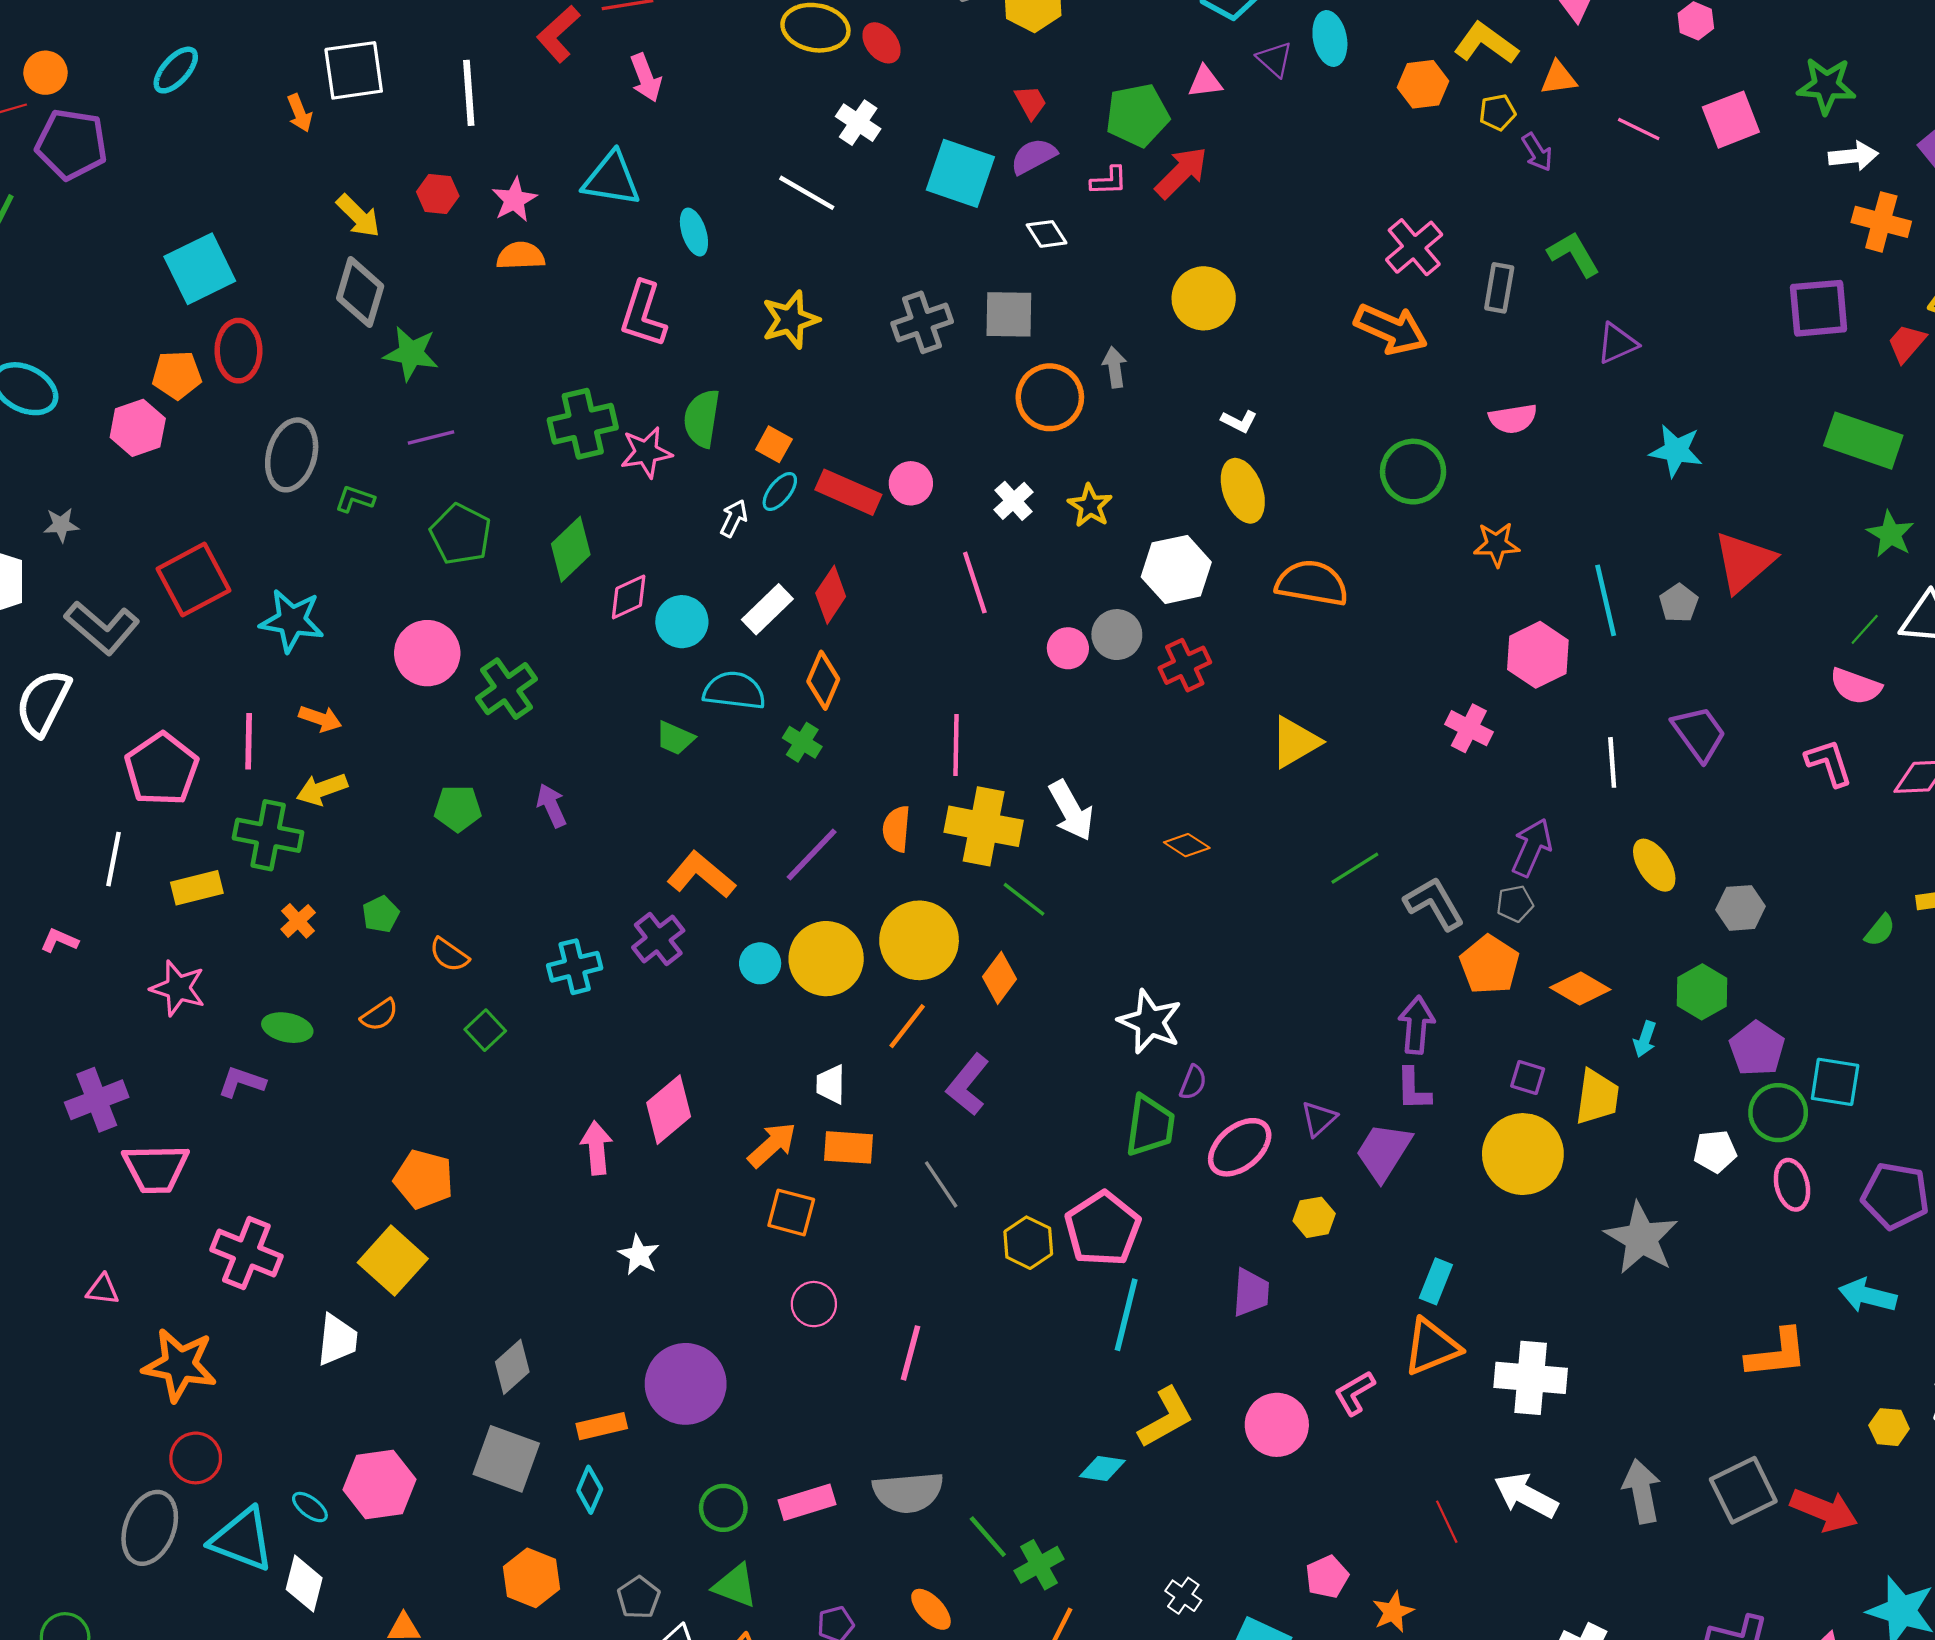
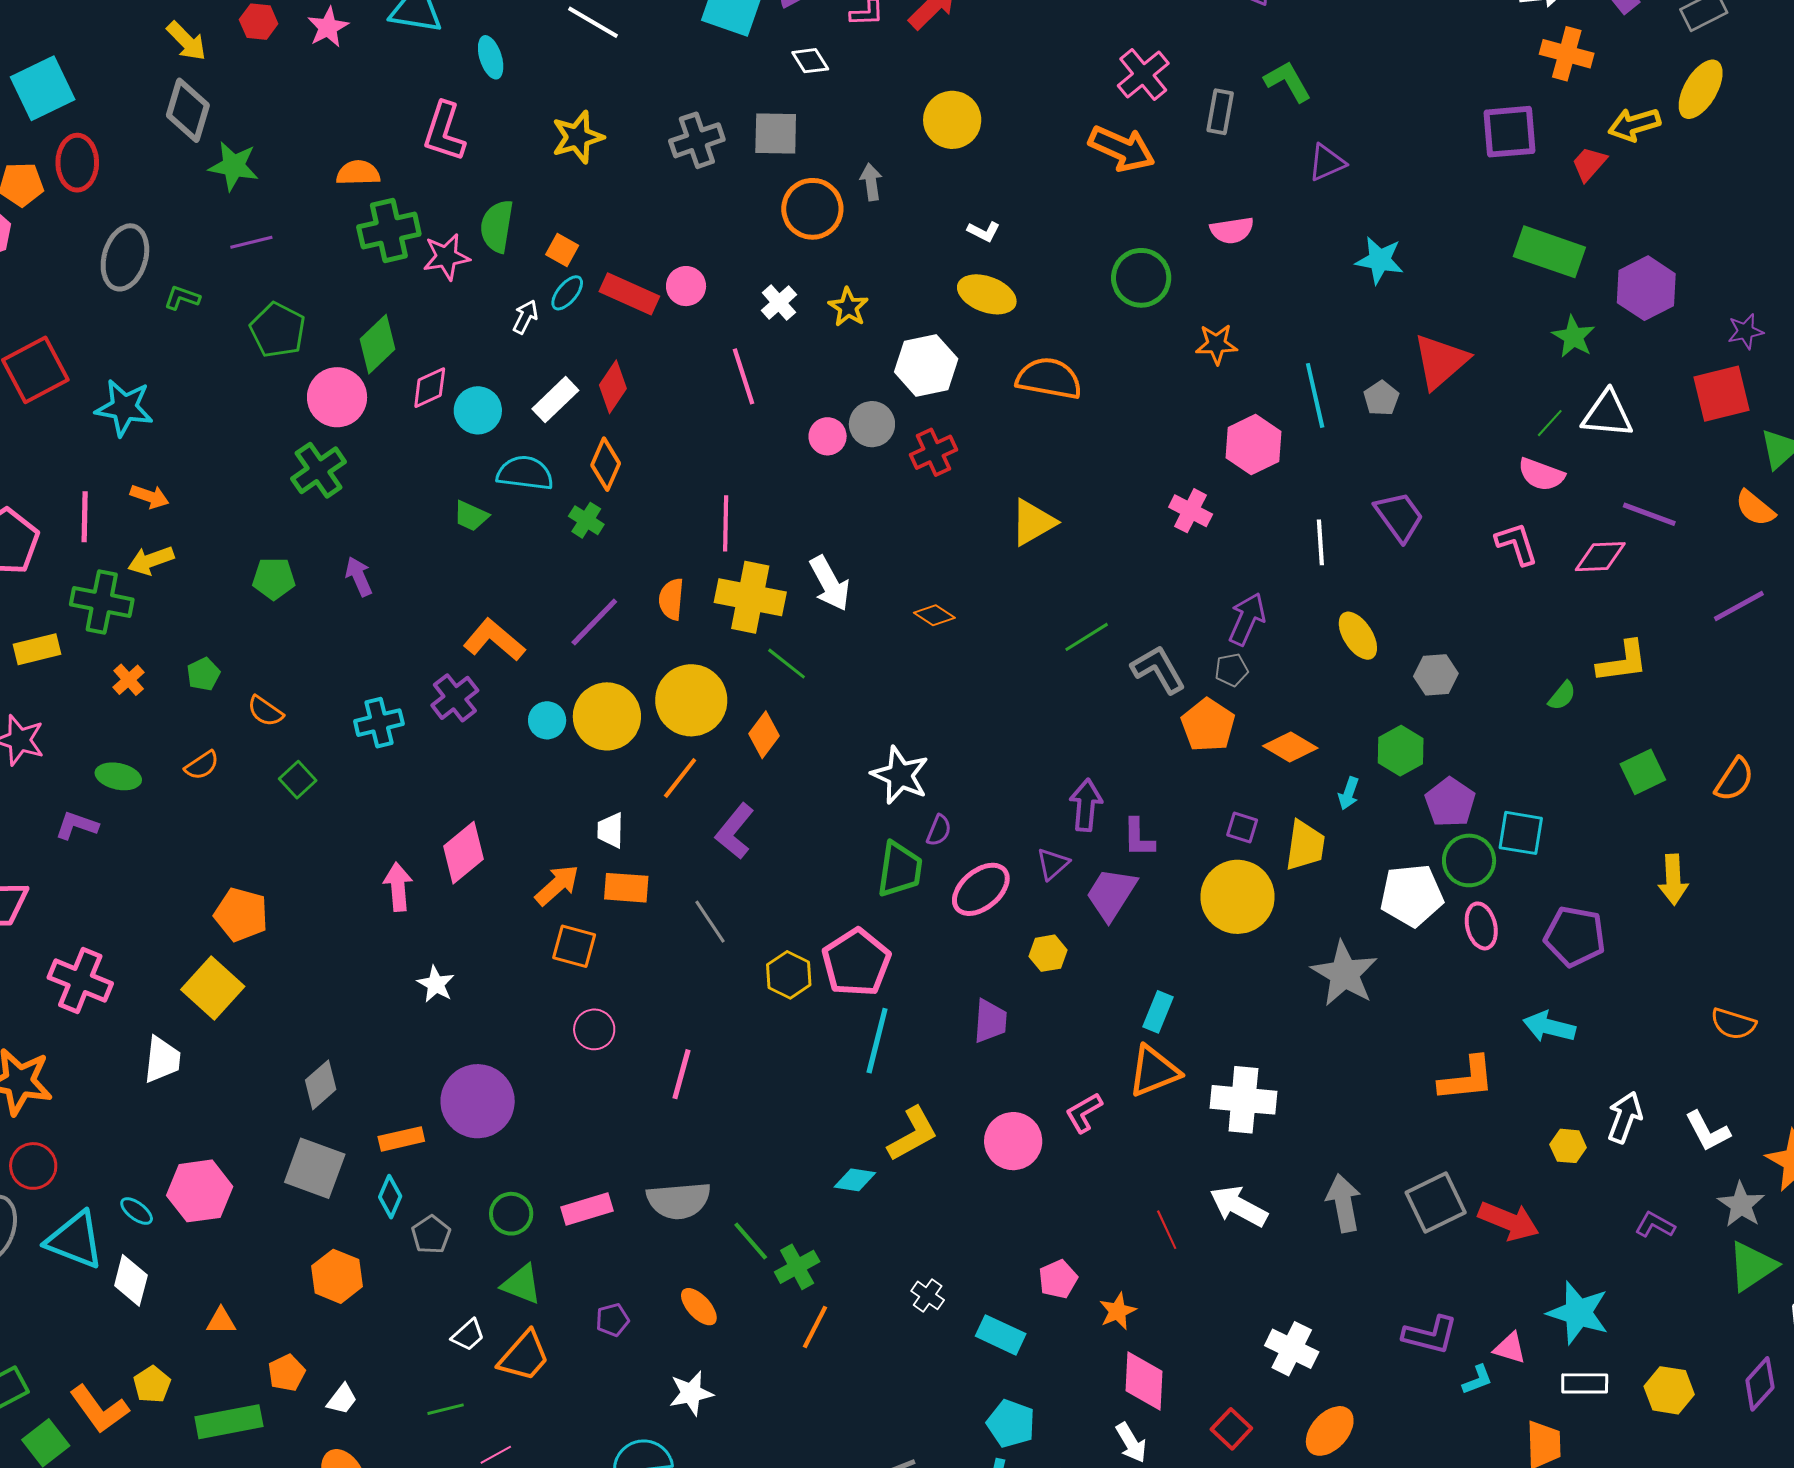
orange semicircle: (521, 256) -> (358, 173), moved
yellow ellipse: (1243, 491) -> (987, 294), turned -50
pink circle: (427, 653) -> (337, 397), moved
purple arrow: (1416, 1025) -> (1086, 805), moved
white pentagon: (1715, 1151) -> (1412, 895), size x1.6
gray pentagon: (639, 1598) -> (431, 1235), moved

